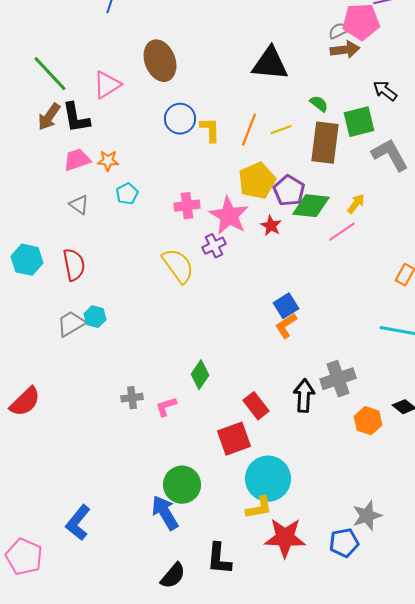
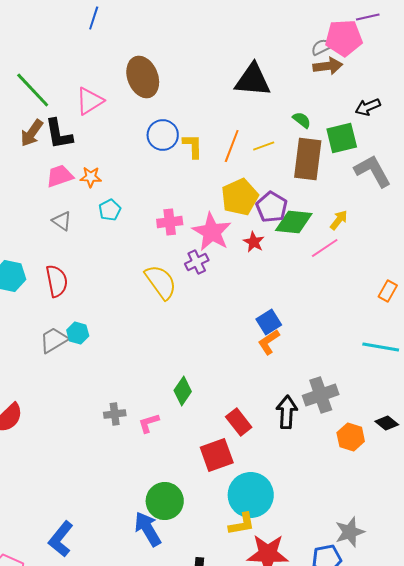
black arrow: (385, 91) -> (368, 107), turned -60

